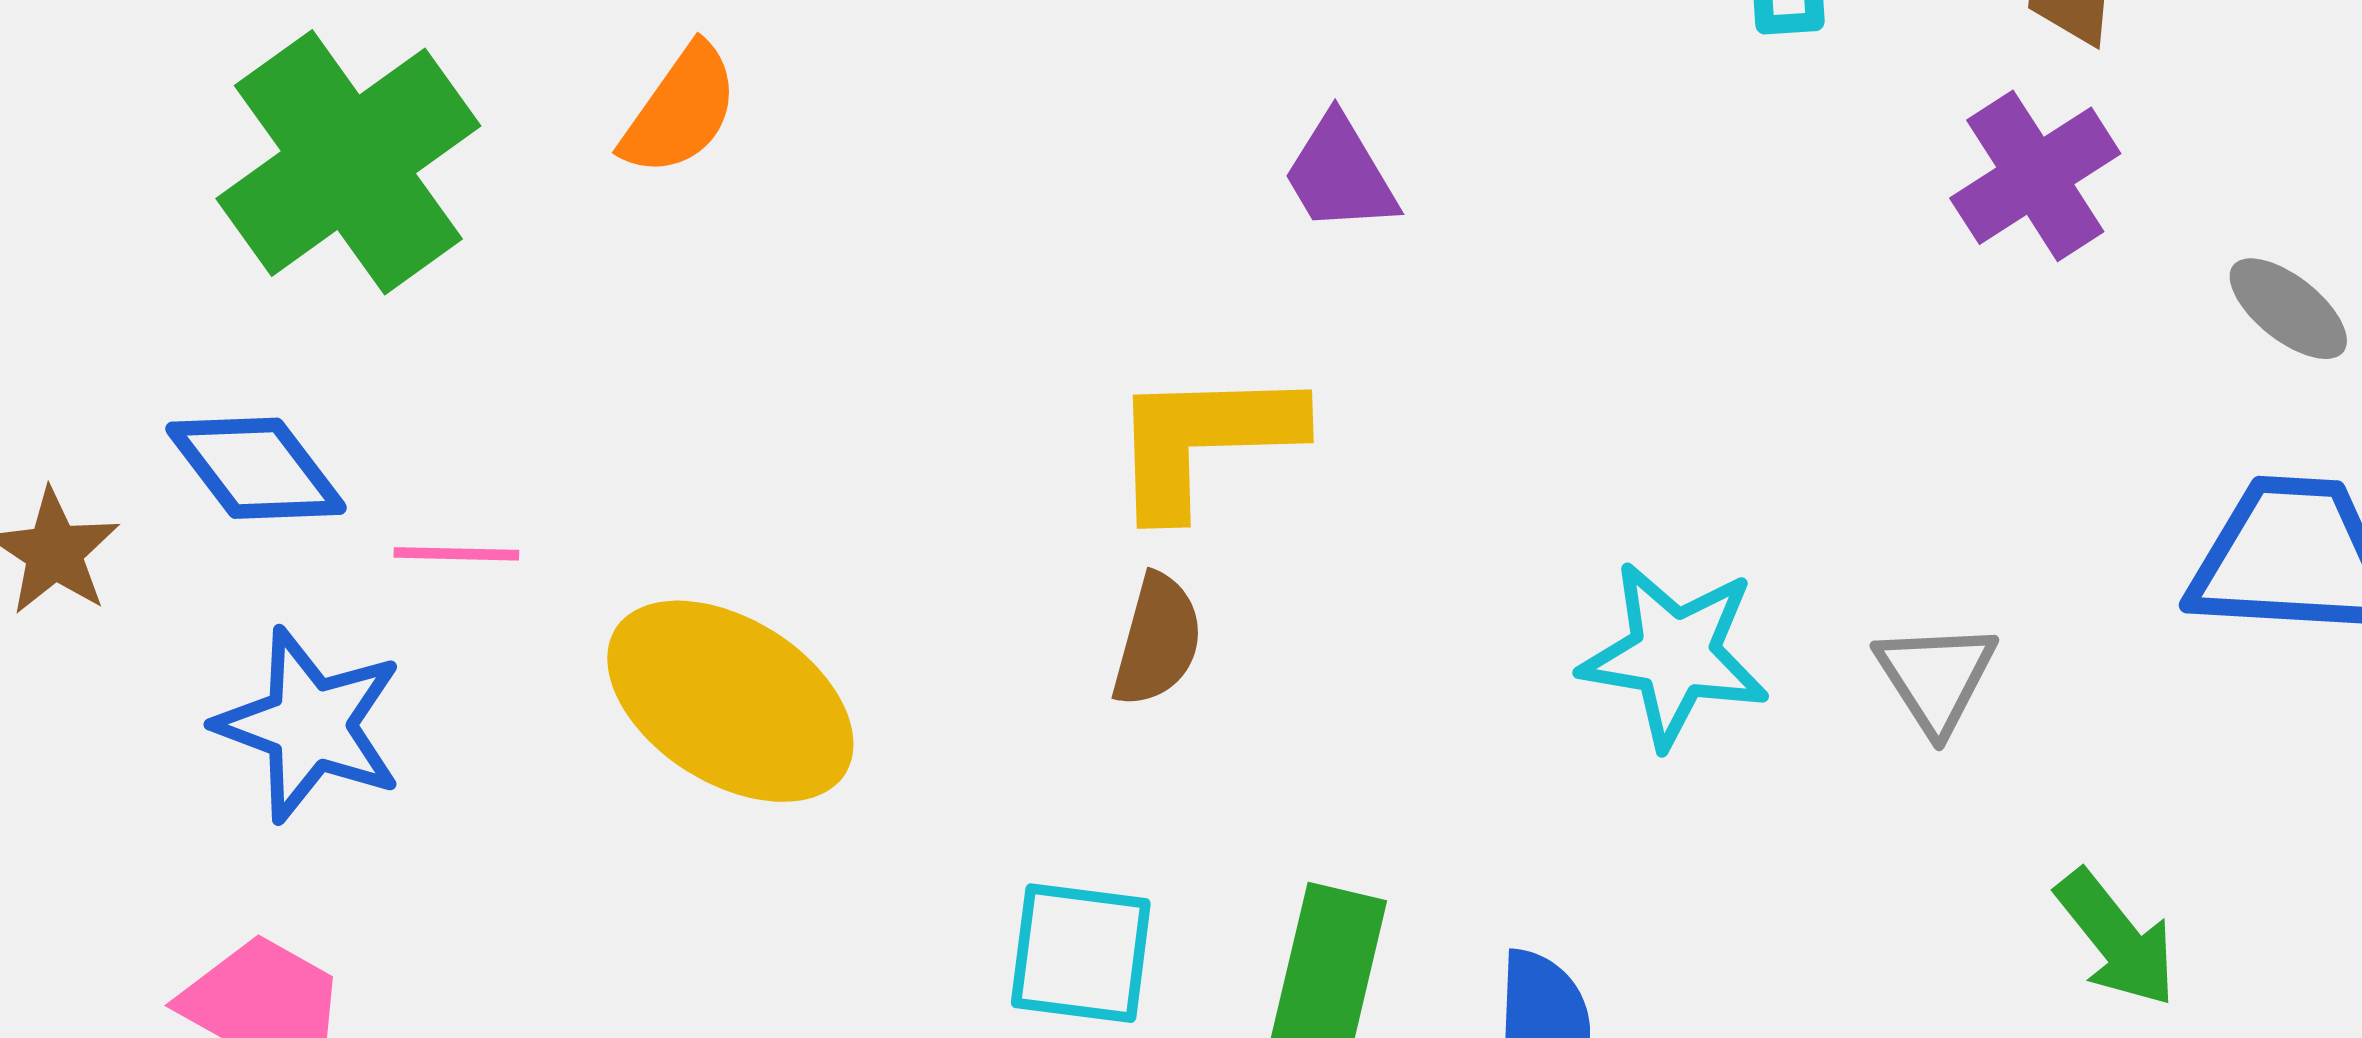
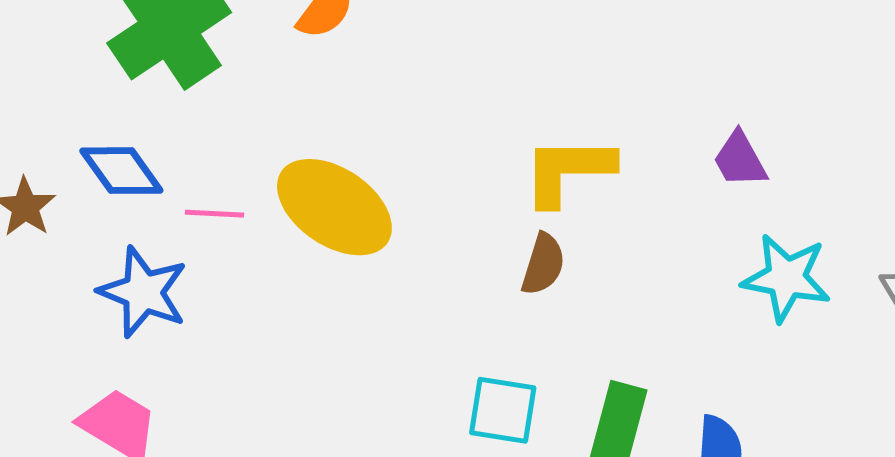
purple trapezoid: (1340, 174) -> (740, 160), moved
yellow ellipse: (730, 701) -> (334, 207), moved

